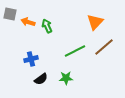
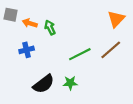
orange triangle: (95, 22) -> (116, 19), moved
blue cross: (31, 59) -> (27, 50), moved
black semicircle: (41, 79) -> (44, 84), size x1.5

